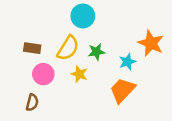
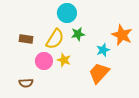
green star: (96, 52) -> (78, 34), moved
pink circle: (43, 74) -> (44, 61), moved
brown semicircle: (32, 103) -> (26, 83), turned 72

